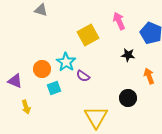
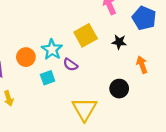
yellow square: (88, 35) -> (86, 35), moved
cyan square: (54, 88) -> (48, 78), moved

